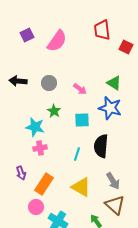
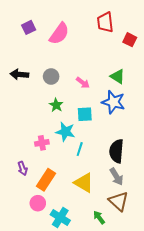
cyan star: (35, 127) -> (65, 132), moved
black semicircle: (101, 146) -> (116, 151), moved

